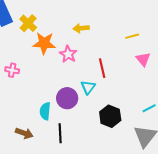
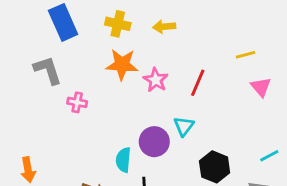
yellow cross: (28, 23) -> (118, 24), moved, turned -30
yellow arrow: (81, 28) -> (164, 27), moved
red line: (102, 68) -> (198, 83), moved, turned 36

